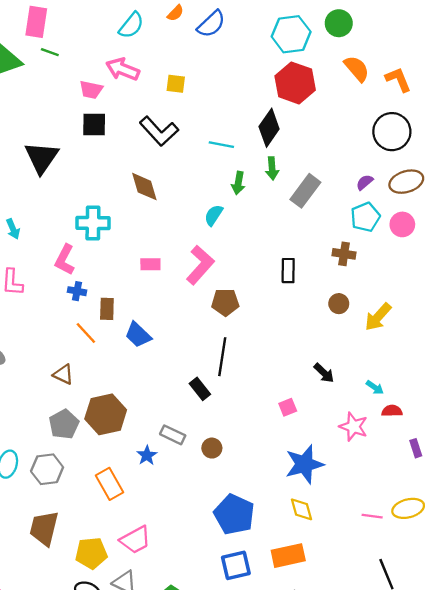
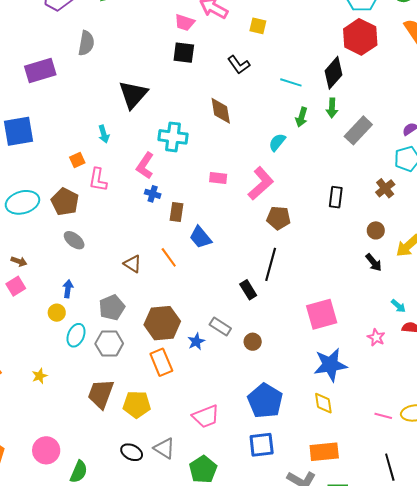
black L-shape: (159, 131) -> (239, 65), size x0.7
black triangle: (42, 157) -> (133, 95), moved
brown cross: (344, 254) -> (385, 188), turned 36
orange line: (86, 333) -> (169, 257), moved
black arrow: (324, 373) -> (374, 262), moved
pink square: (288, 407) -> (322, 314), size x2.0
brown hexagon: (106, 414) -> (162, 323), moved
gray pentagon: (64, 424) -> (112, 308), moved
pink star: (354, 427) -> (376, 337), size x0.7
pink trapezoid: (135, 540) -> (206, 416), moved
yellow pentagon: (91, 553) -> (137, 404), moved
orange rectangle: (288, 556) -> (324, 452), moved

